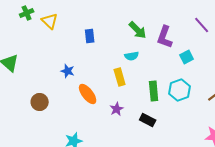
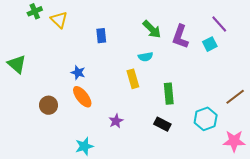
cyan square: (187, 57) -> (210, 44), moved
cyan hexagon: (180, 90) -> (206, 119), moved
orange ellipse: (88, 94) -> (82, 97), moved
purple star: (117, 109) -> (116, 121), moved

